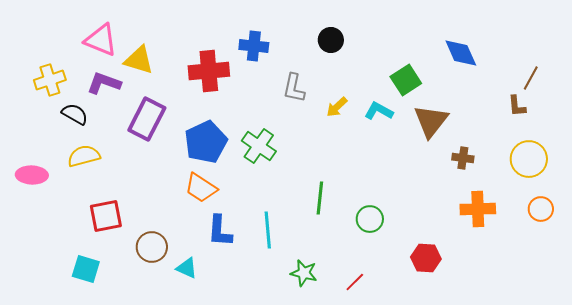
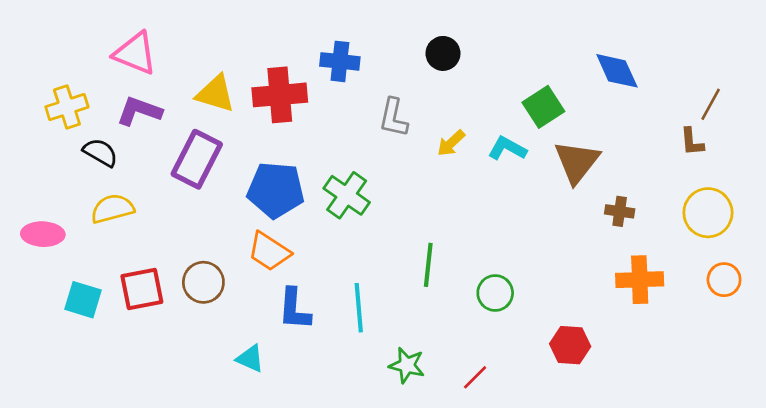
yellow triangle: (139, 60) -> (215, 94), moved
blue pentagon: (206, 142) -> (276, 190), turned 30
brown circle: (152, 247) -> (203, 282), moved
cyan square: (86, 269) -> (83, 300), moved

